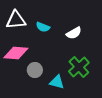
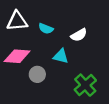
green cross: (79, 67) -> (85, 85), moved
cyan triangle: (57, 82) -> (61, 56), moved

